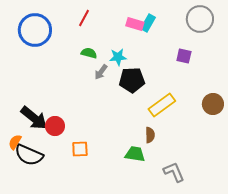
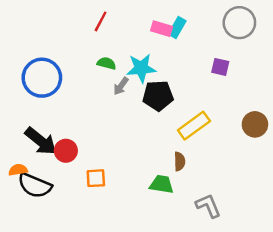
blue circle: (35, 30) -> (42, 78), moved
cyan star: (118, 57) -> (141, 68), size x1.4
orange semicircle: (15, 142) -> (18, 170), turned 49

